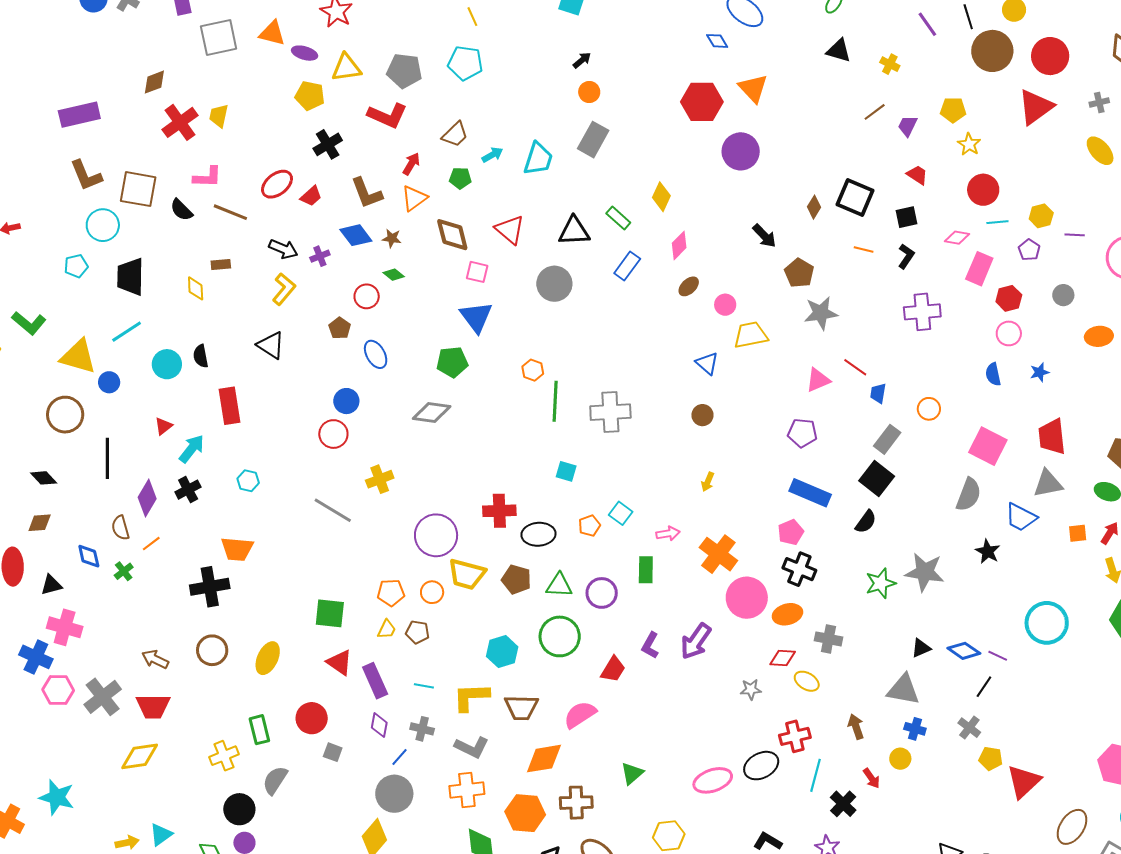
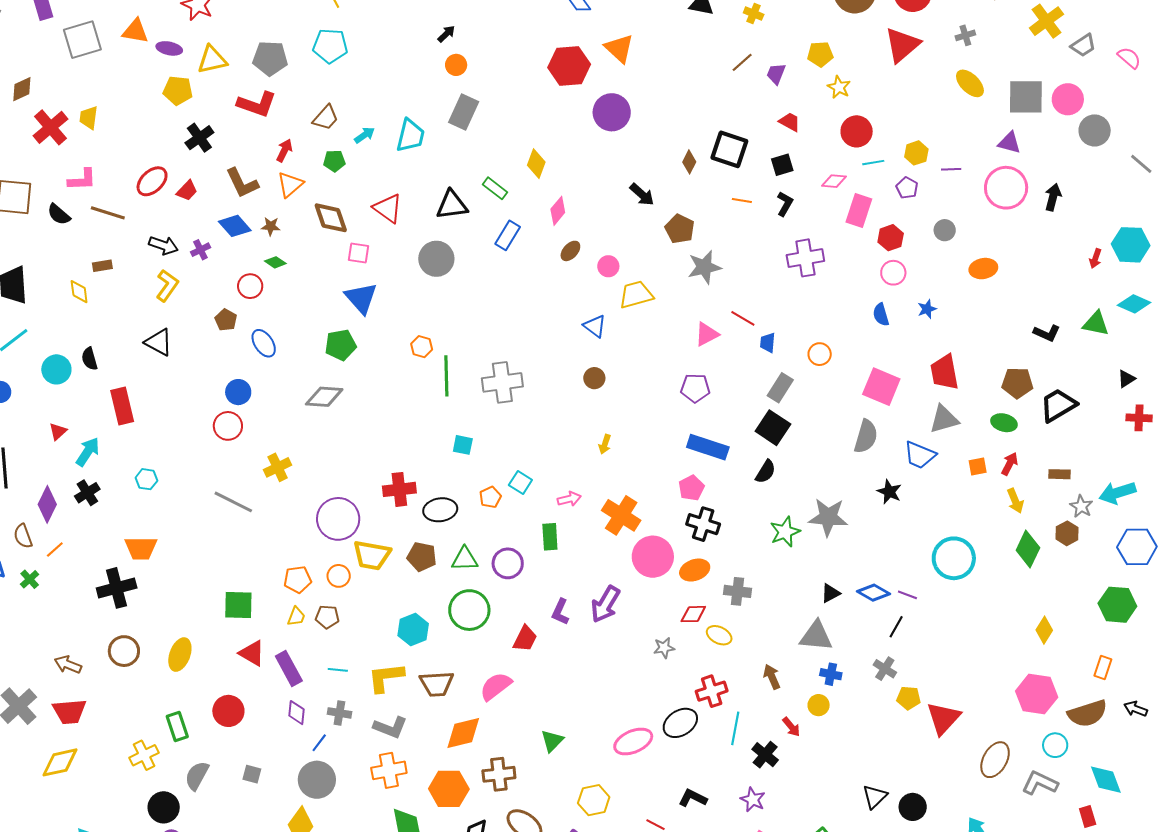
gray square: (333, 752) -> (252, 774), moved

